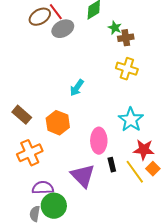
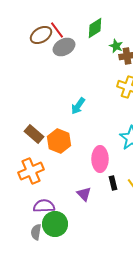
brown rectangle: (22, 115) -> (34, 134), moved
purple triangle: (83, 176) -> (84, 194), size x0.6

